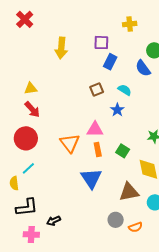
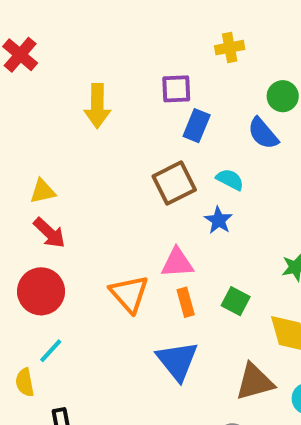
brown square: (97, 89) -> (174, 183), size x1.5

